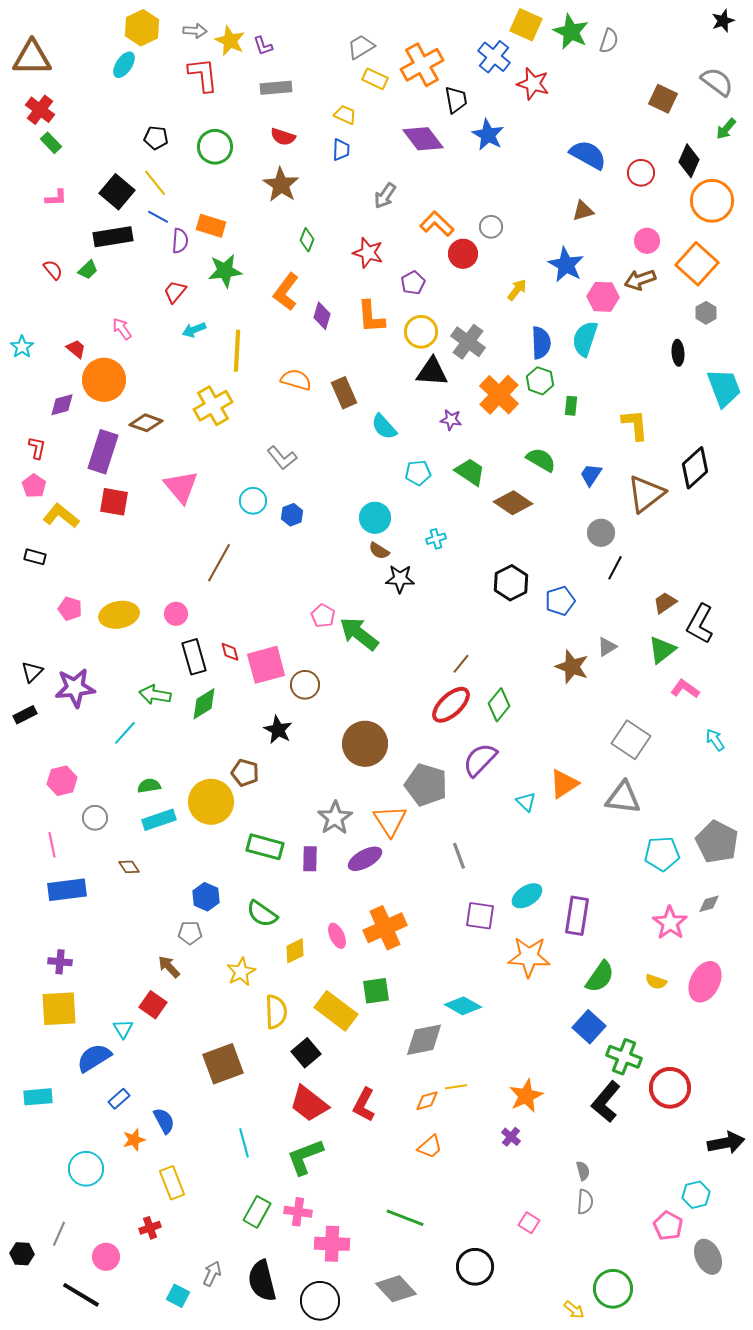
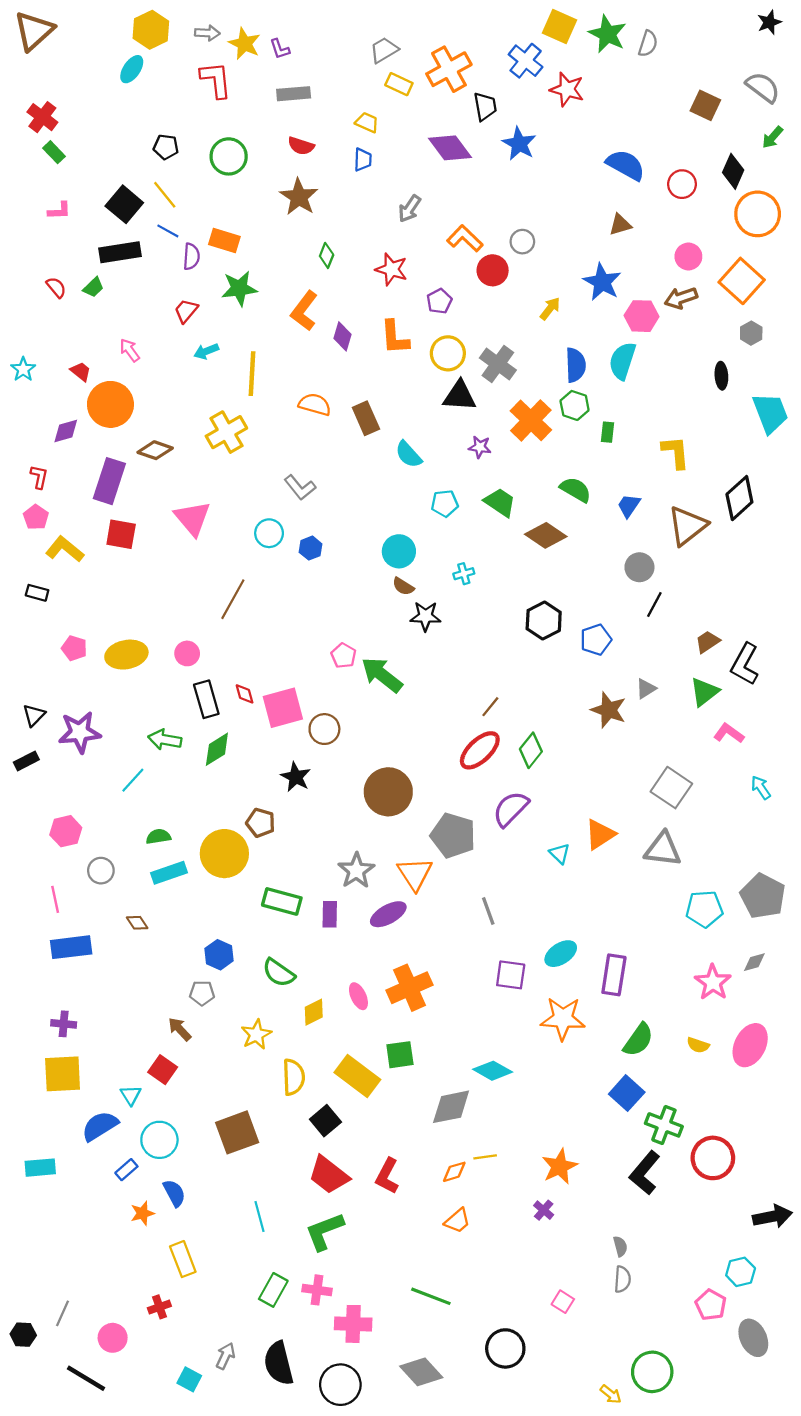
brown triangle: (32, 58) -> (34, 31), moved, turned -42
cyan circle: (86, 1169) -> (159, 1140), moved

